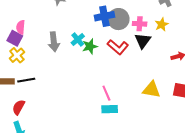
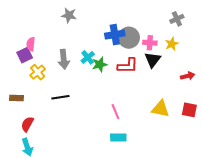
purple square: (15, 38) -> (25, 55), turned 35
red L-shape: (118, 47) -> (128, 66), turned -40
yellow cross: (17, 55) -> (38, 72), moved
black line: (26, 80) -> (60, 97), moved
cyan rectangle: (110, 109) -> (118, 138), moved

